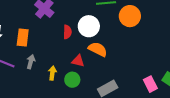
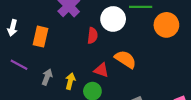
white circle: (89, 26) -> (113, 19), moved
gray arrow: (31, 62) -> (47, 77), moved

